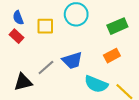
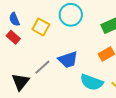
yellow square: (45, 26) -> (41, 27), turned 30
black triangle: (23, 82) -> (20, 82), turned -36

